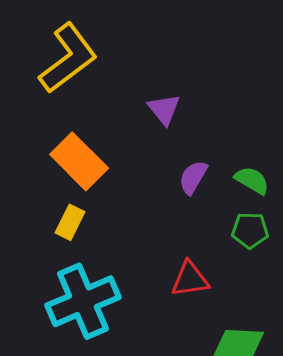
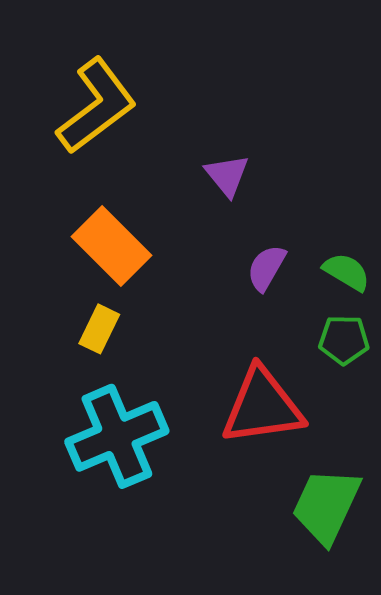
red triangle: (190, 279) -> (262, 406), size x1.6

